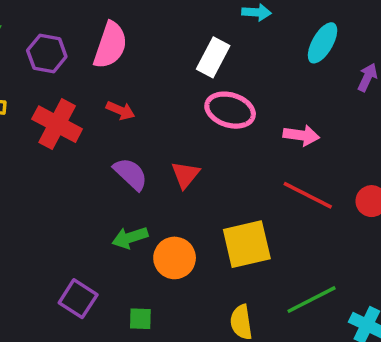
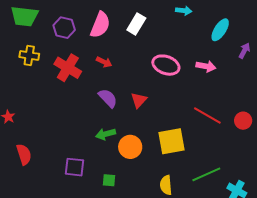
white rectangle: (213, 57) -> (136, 24), moved
pink arrow: (301, 135) -> (206, 66), moved
purple square: (78, 299) -> (75, 167), turned -30

